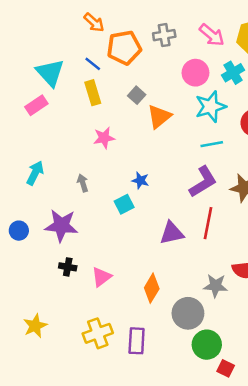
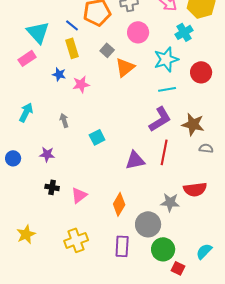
pink circle: (195, 73) -> (138, 32), moved
blue star: (140, 180) -> (59, 74), moved
purple star: (61, 226) -> (47, 154), size x0.6
purple rectangle: (137, 341) -> (122, 246), moved

